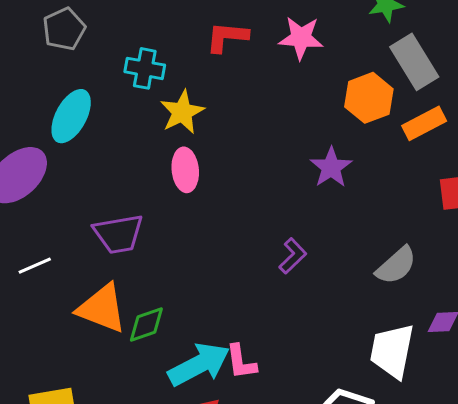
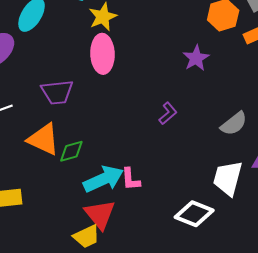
pink ellipse: (185, 170) -> (102, 54), size x1.4

